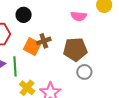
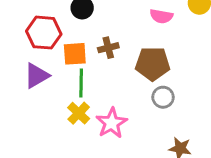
orange square: (32, 46) -> (75, 54), moved, turned -36
green line: (15, 66) -> (81, 83), moved

